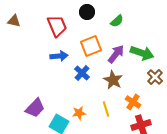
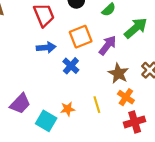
green arrow: (142, 53) -> (136, 28), moved, turned -60
brown star: (113, 80) -> (118, 73), moved

